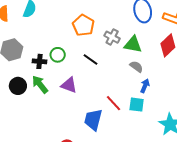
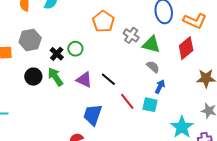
black line: (91, 60) -> (108, 79), moved
black cross: (39, 61) -> (57, 54), turned 32
blue trapezoid: (93, 120) -> (93, 115), moved

